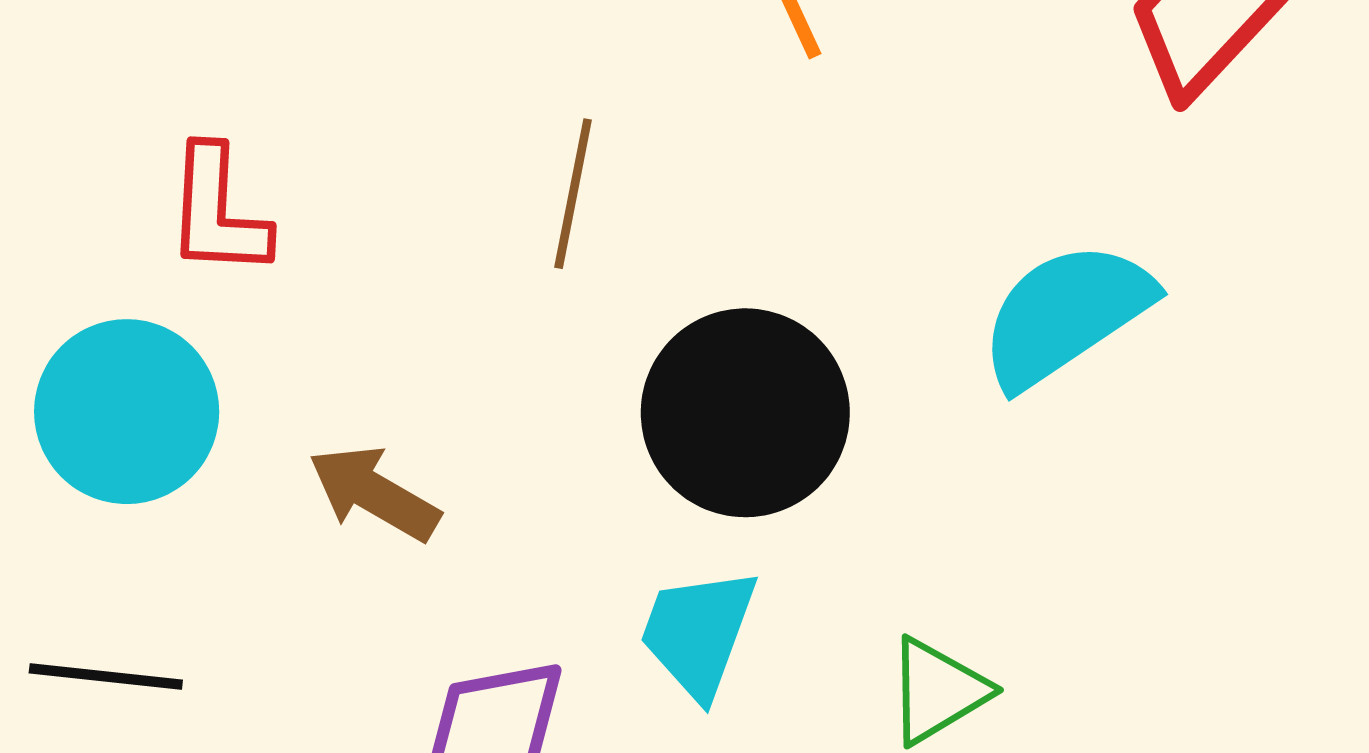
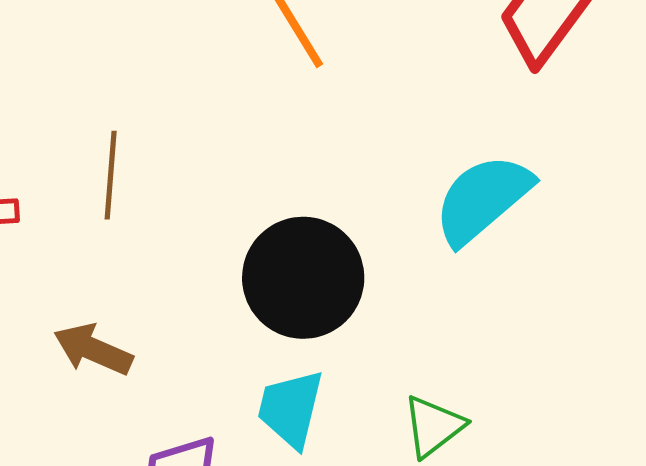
brown line: (573, 194) -> (111, 175), moved

